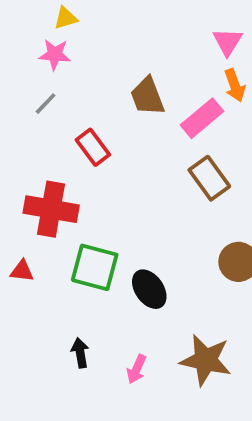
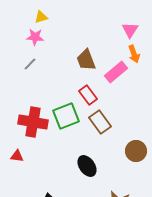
red rectangle: (93, 147) -> (88, 95), moved
brown rectangle: (209, 178) -> (100, 122), moved
green square: (95, 267) -> (66, 116), moved, turned -36

